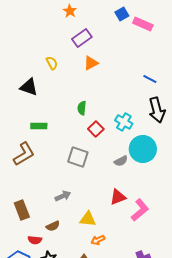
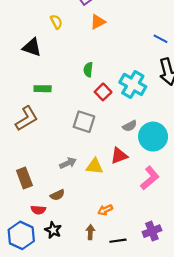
cyan cross: (124, 122) -> (133, 84), size x1.4
cyan circle: (143, 149) -> (153, 137), moved
red triangle: (118, 197) -> (119, 156), moved
yellow triangle: (88, 219) -> (95, 166), moved

